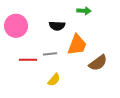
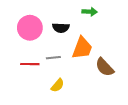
pink circle: (16, 26) -> (30, 28), moved
brown semicircle: (98, 63) -> (105, 67), turned 84

